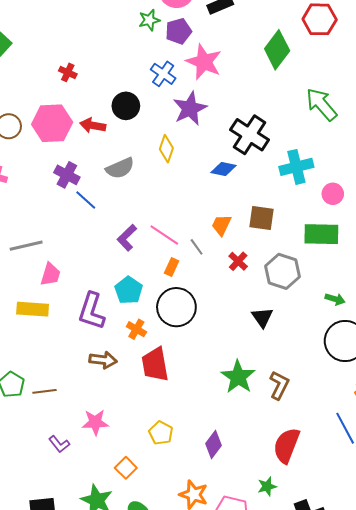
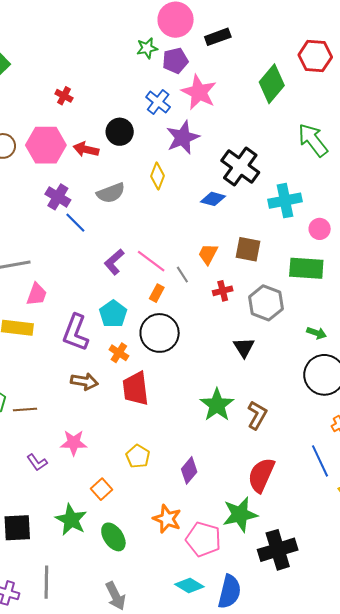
red cross: (238, 261) -> (223, 291), turned 30
green star: (267, 486) -> (240, 514), size x1.8

